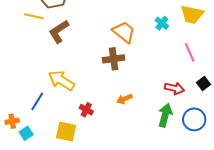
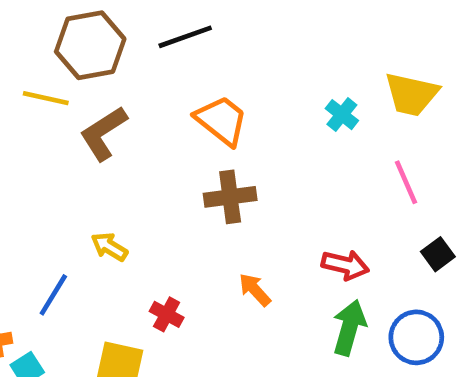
orange trapezoid: (124, 32) -> (221, 120), moved
yellow arrow: (61, 81) -> (109, 247), size x0.6
red arrow: (174, 88) -> (345, 265), moved
orange arrow: (124, 99) -> (255, 290), turned 70

